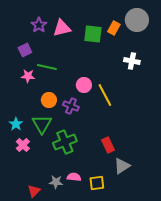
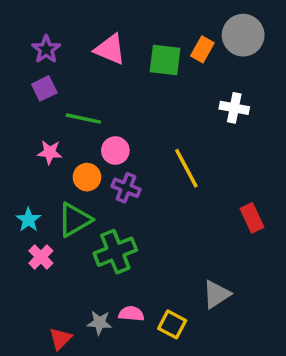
purple star: (39, 25) -> (46, 49), moved
pink triangle: (62, 28) -> (110, 49), turned 36
pink star: (28, 76) -> (50, 152), moved
pink circle: (84, 85) -> (115, 150), moved
green triangle: (42, 124) -> (75, 220), turned 30
red rectangle: (108, 145) -> (252, 218), moved
yellow square: (97, 183) -> (172, 324), turned 35

